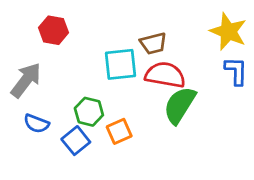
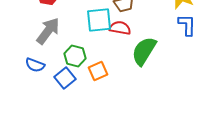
red semicircle: (165, 75) -> (120, 28), moved, size x0.7
gray arrow: (26, 80) -> (48, 31), moved

